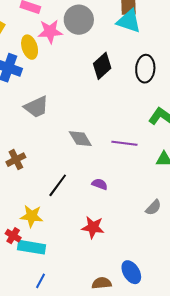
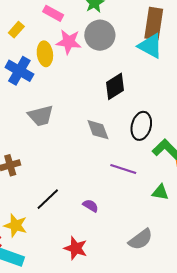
black ellipse: (145, 69) -> (141, 126), moved
gray diamond: (80, 139) -> (98, 130), moved
gray semicircle: (153, 207) -> (141, 239), size x1.4

